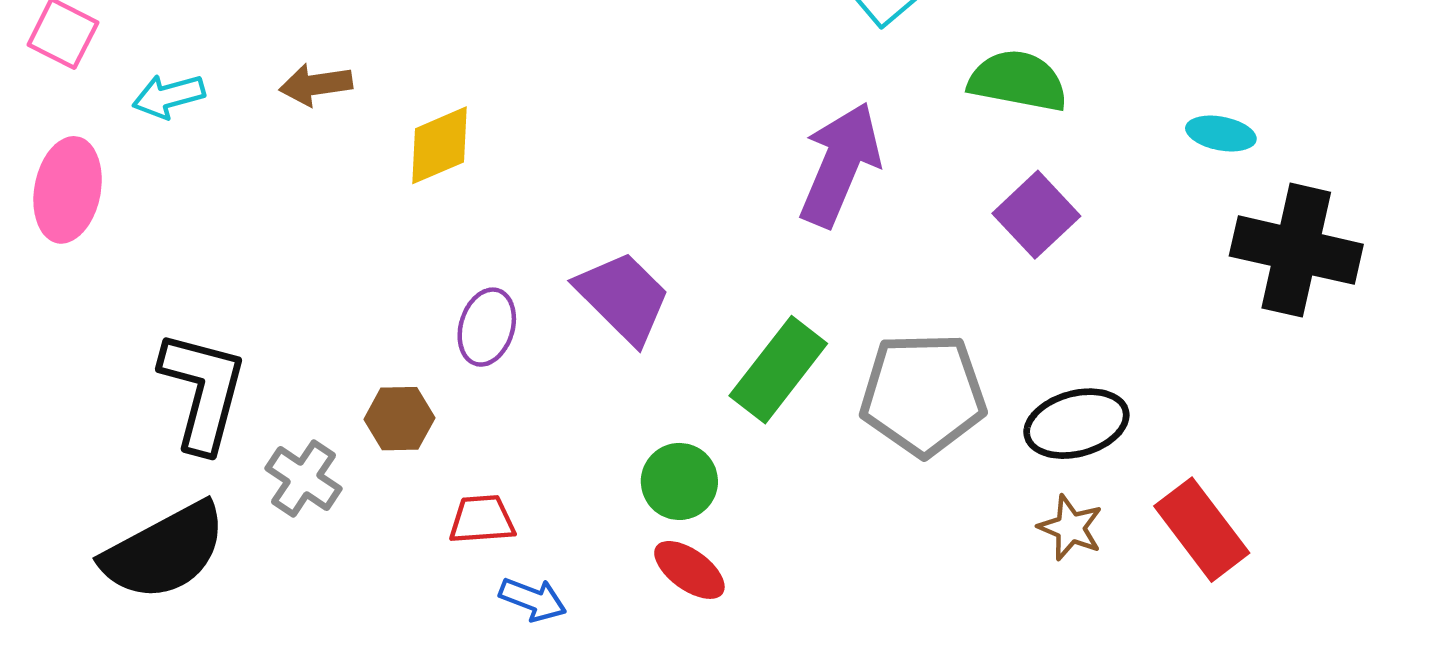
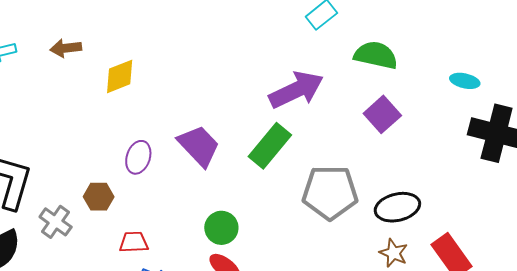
purple arrow: (840, 164) -> (296, 90), turned 40
green rectangle: (778, 370) -> (270, 146), moved

